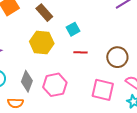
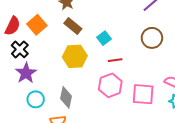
brown circle: (117, 57) -> (152, 38), moved
pink hexagon: (55, 85) -> (110, 85), moved

